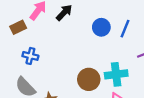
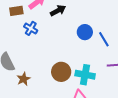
blue line: (125, 29) -> (104, 39), turned -70
blue cross: (30, 56) -> (31, 28), moved

